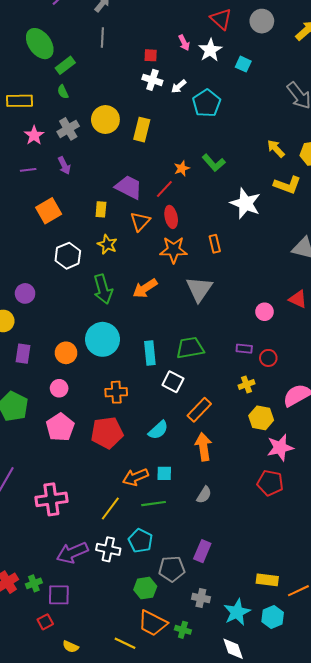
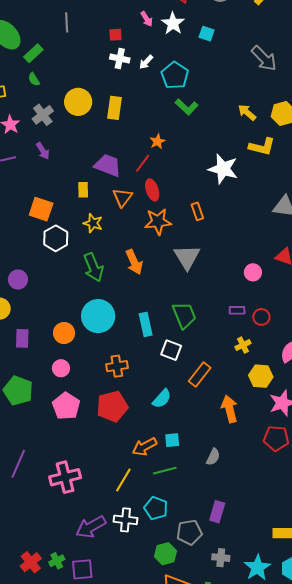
green L-shape: (214, 163) -> (187, 107), moved
orange square: (49, 211) -> (41, 209), moved, turned -35
orange arrow: (145, 288) -> (134, 262), turned -75
green trapezoid: (190, 348) -> (184, 315), turned 84
orange arrow: (203, 447) -> (230, 409), moved

